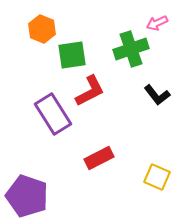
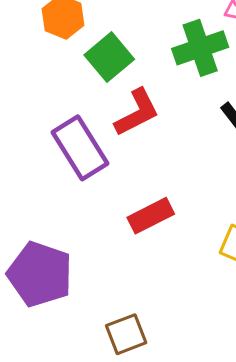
green square: (72, 55) -> (109, 57), turned -32

